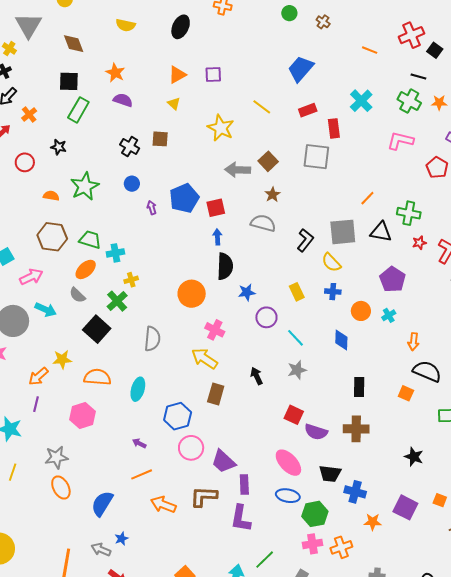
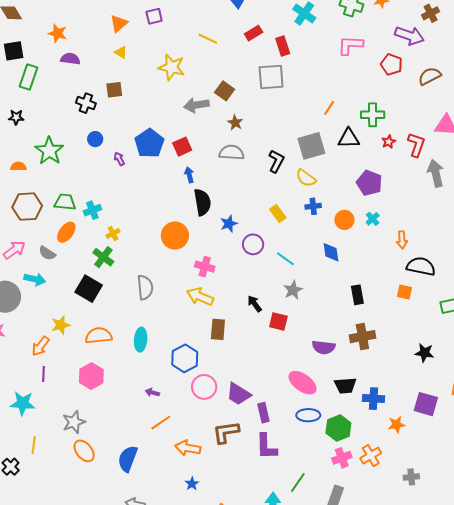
gray semicircle: (77, 295) -> (47, 253), moved
red square: (294, 415) -> (278, 322), moved
blue star: (122, 539) -> (192, 484), moved

